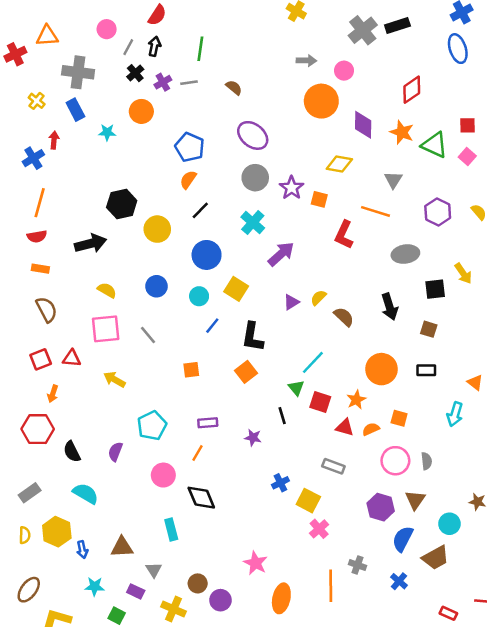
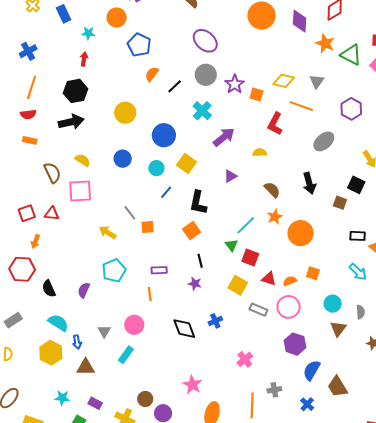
purple diamond: (363, 125) -> (300, 21), moved
red arrow: (54, 140) -> (84, 59), moved
blue pentagon: (190, 147) -> (139, 45), moved
yellow diamond: (339, 164) -> (284, 81), moved
black hexagon: (122, 204) -> (76, 91), moved
black line: (200, 210) -> (175, 86), moved
gray ellipse: (405, 254) -> (324, 141), turned -35
black square: (435, 289) -> (356, 185), moved, turned 30
yellow semicircle: (318, 298) -> (260, 153), moved, turned 40
brown semicircle: (47, 309) -> (52, 173), moved
gray line: (148, 335) -> (130, 213), moved
black rectangle: (426, 370) -> (358, 236), moved
yellow arrow: (114, 380) -> (108, 232), moved
orange star: (356, 400) -> (275, 217), moved
cyan arrow: (455, 414) -> (358, 272), turned -66
black line: (282, 416) -> (200, 261), moved
orange line: (197, 453) -> (150, 294), turned -40
pink circle: (395, 461) -> (289, 307), moved
gray semicircle: (426, 461) -> (360, 312), moved
pink circle: (163, 475) -> (134, 325), moved
black diamond: (201, 498) -> (184, 329), moved
brown triangle: (415, 500) -> (338, 329), moved
yellow square: (308, 501) -> (238, 285), moved
cyan circle: (449, 524) -> (333, 304), moved
cyan rectangle: (171, 530) -> (126, 355), turned 48
yellow hexagon: (57, 532) -> (51, 353), moved
blue arrow: (82, 550) -> (77, 342), moved
brown trapezoid: (436, 558) -> (337, 387), turned 85
gray cross: (357, 565) -> (274, 390), turned -32
gray triangle: (154, 570) -> (104, 331), moved

